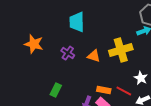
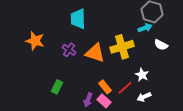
orange triangle: (94, 56) -> (95, 53), size x1.5
orange rectangle: (104, 90) -> (105, 87), turned 40
red line: (124, 91) -> (125, 88), turned -70

